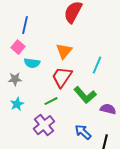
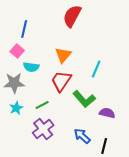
gray star: (15, 79) -> (14, 83), size x1.5
green line: (51, 101) -> (42, 105), moved

